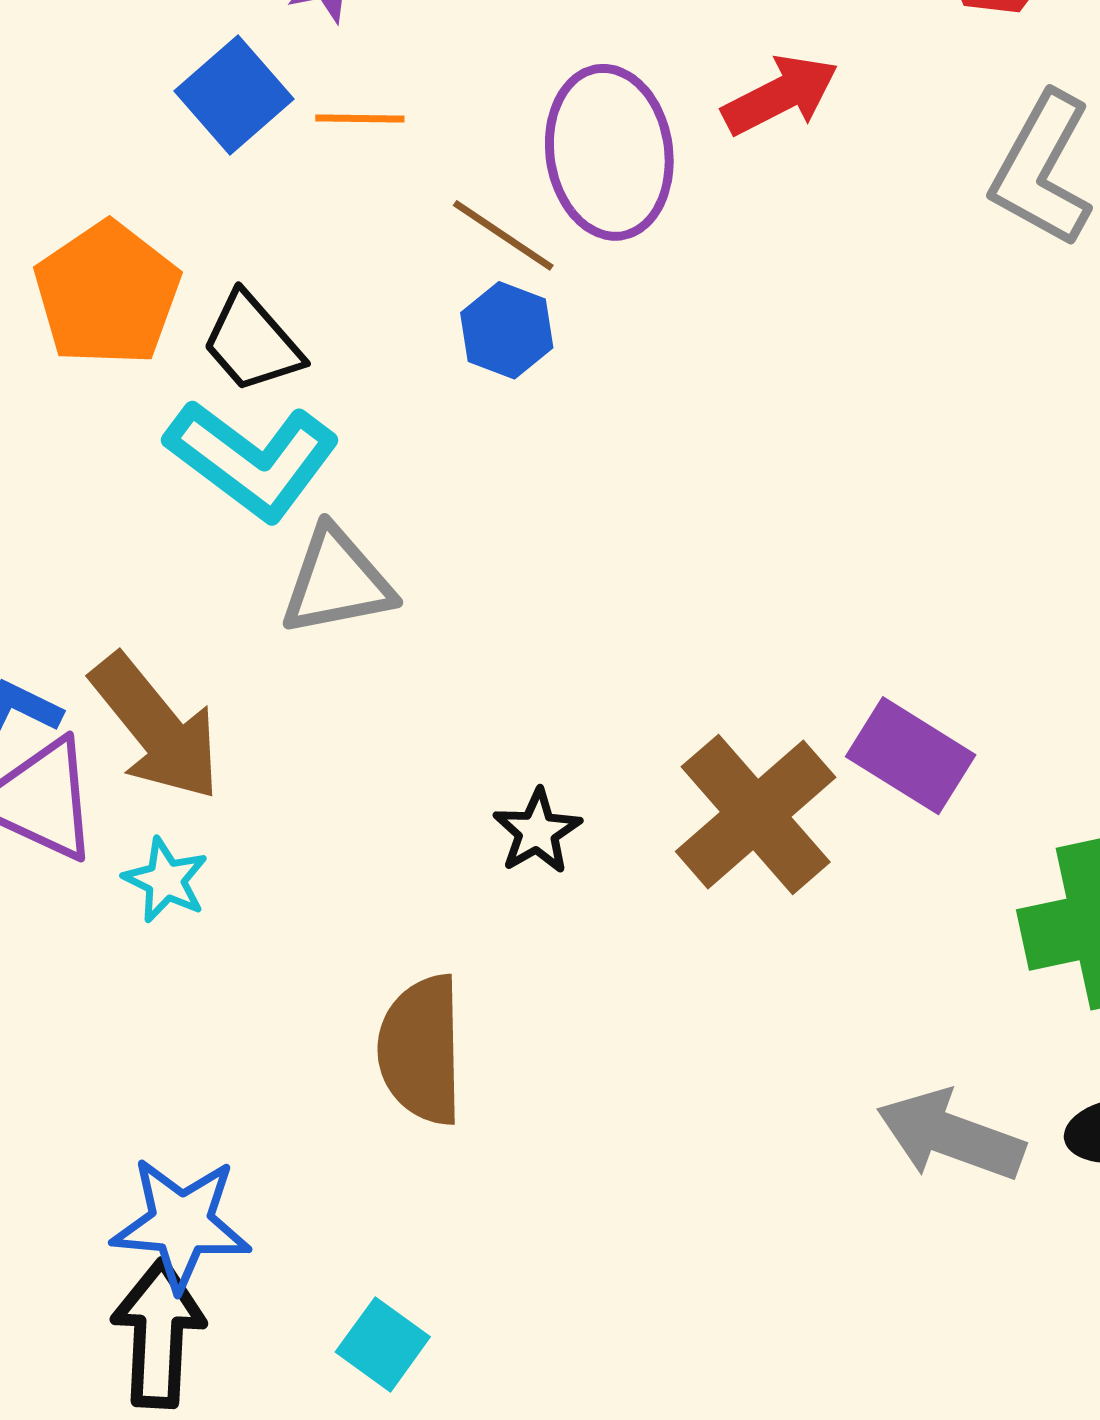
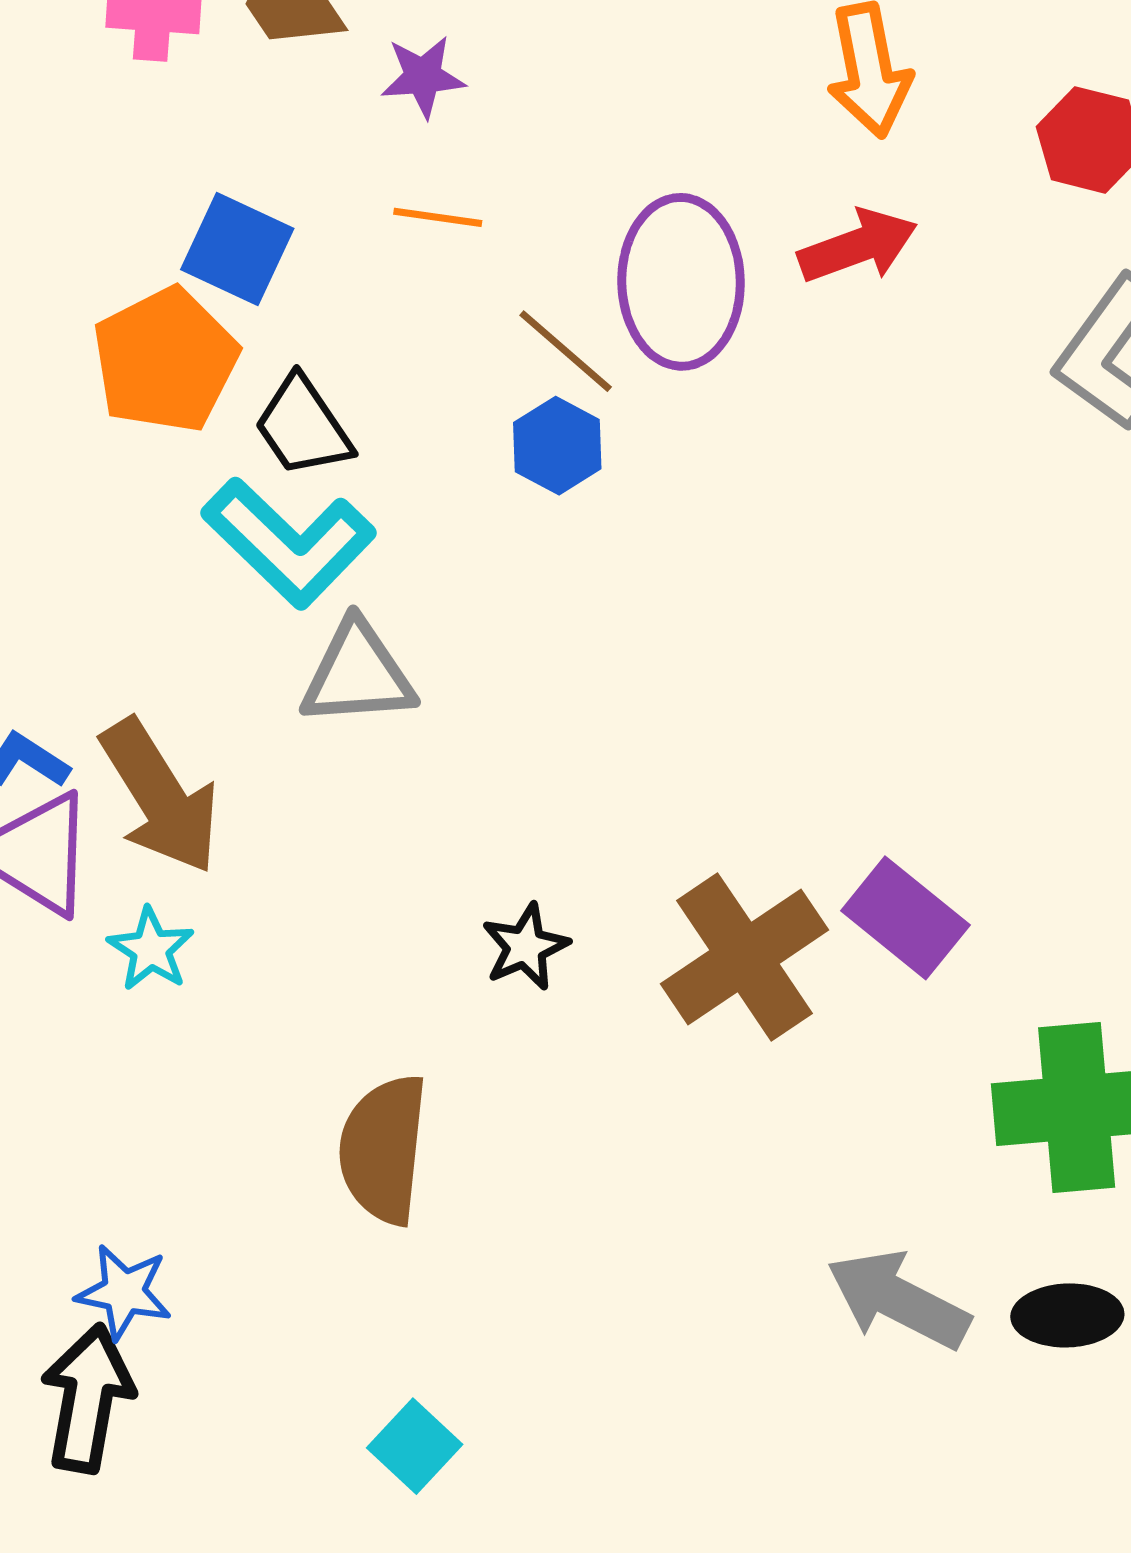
blue square: (234, 95) -> (237, 249), moved, turned -31
blue star: (181, 1224) -> (124, 1292), size x0.7
cyan square: (383, 1344) -> (415, 1446), moved

